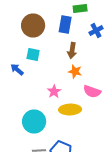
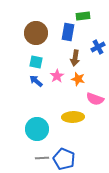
blue cross: (96, 30) -> (98, 47), moved
blue arrow: (17, 70) -> (36, 81), moved
pink star: (54, 92) -> (57, 76), moved

